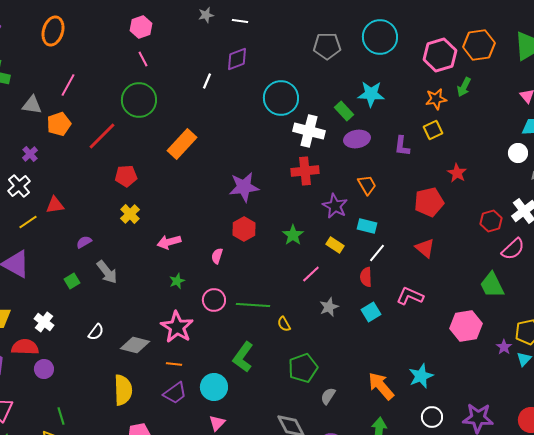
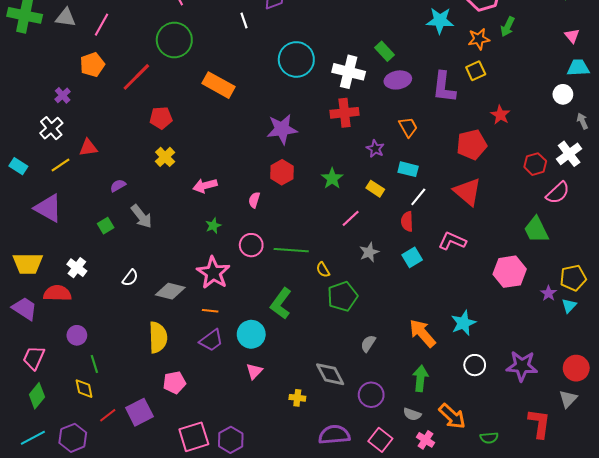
white line: (207, 81) -> (244, 21), turned -42
cyan star: (371, 94) -> (440, 21), moved
cyan circle: (281, 98) -> (296, 59), moved
gray triangle: (32, 105) -> (66, 17), moved
orange rectangle: (182, 144) -> (218, 85), turned 76
purple L-shape: (402, 146) -> (444, 87), size x1.5
purple star: (335, 206) -> (375, 149), size x0.7
red triangle: (425, 248) -> (468, 192), size x1.4
green pentagon: (303, 368) -> (342, 296), moved
purple circle: (44, 369) -> (77, 335), moved

